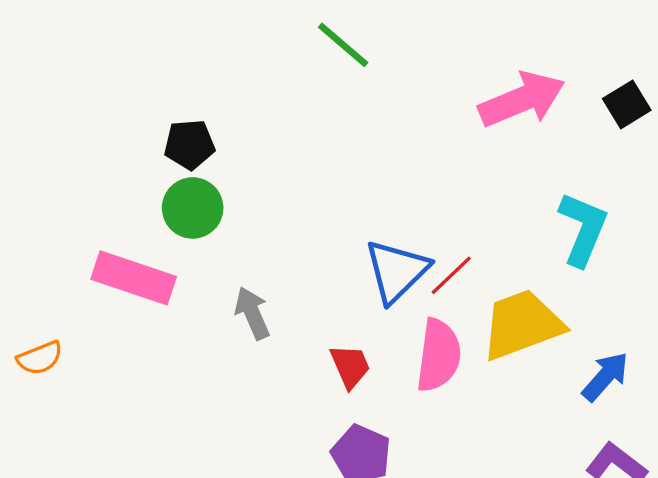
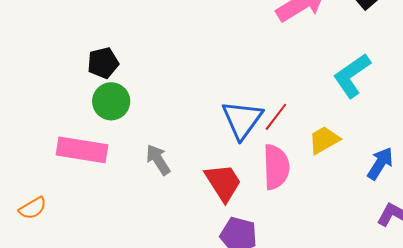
cyan L-shape: (583, 229) -> (352, 76), turned -138
yellow trapezoid: (522, 325) -> (324, 140), size x0.6
red trapezoid: (350, 366) -> (223, 182), size x1.4

